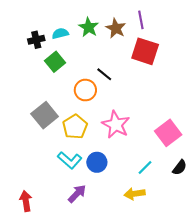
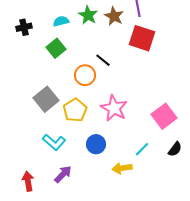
black cross: (36, 40) -> (24, 27), moved
cyan L-shape: (70, 160) -> (54, 142), moved
purple arrow: (77, 194) -> (63, 174), moved
yellow arrow: (135, 194) -> (122, 168), moved

